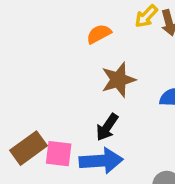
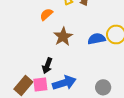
black arrow: (107, 127) -> (47, 66), moved

